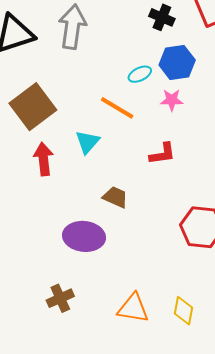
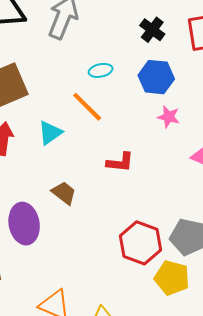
cyan ellipse: (140, 74) -> (101, 70), moved
pink star: (172, 100) -> (169, 117), moved
purple ellipse: (84, 236) -> (24, 224), turned 60

